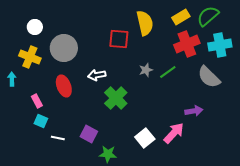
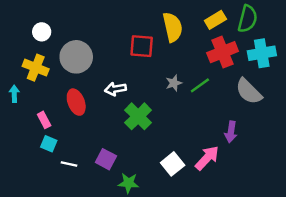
green semicircle: (208, 16) -> (248, 19), turned 145
purple arrow: (194, 111) -> (231, 132), turned 108

